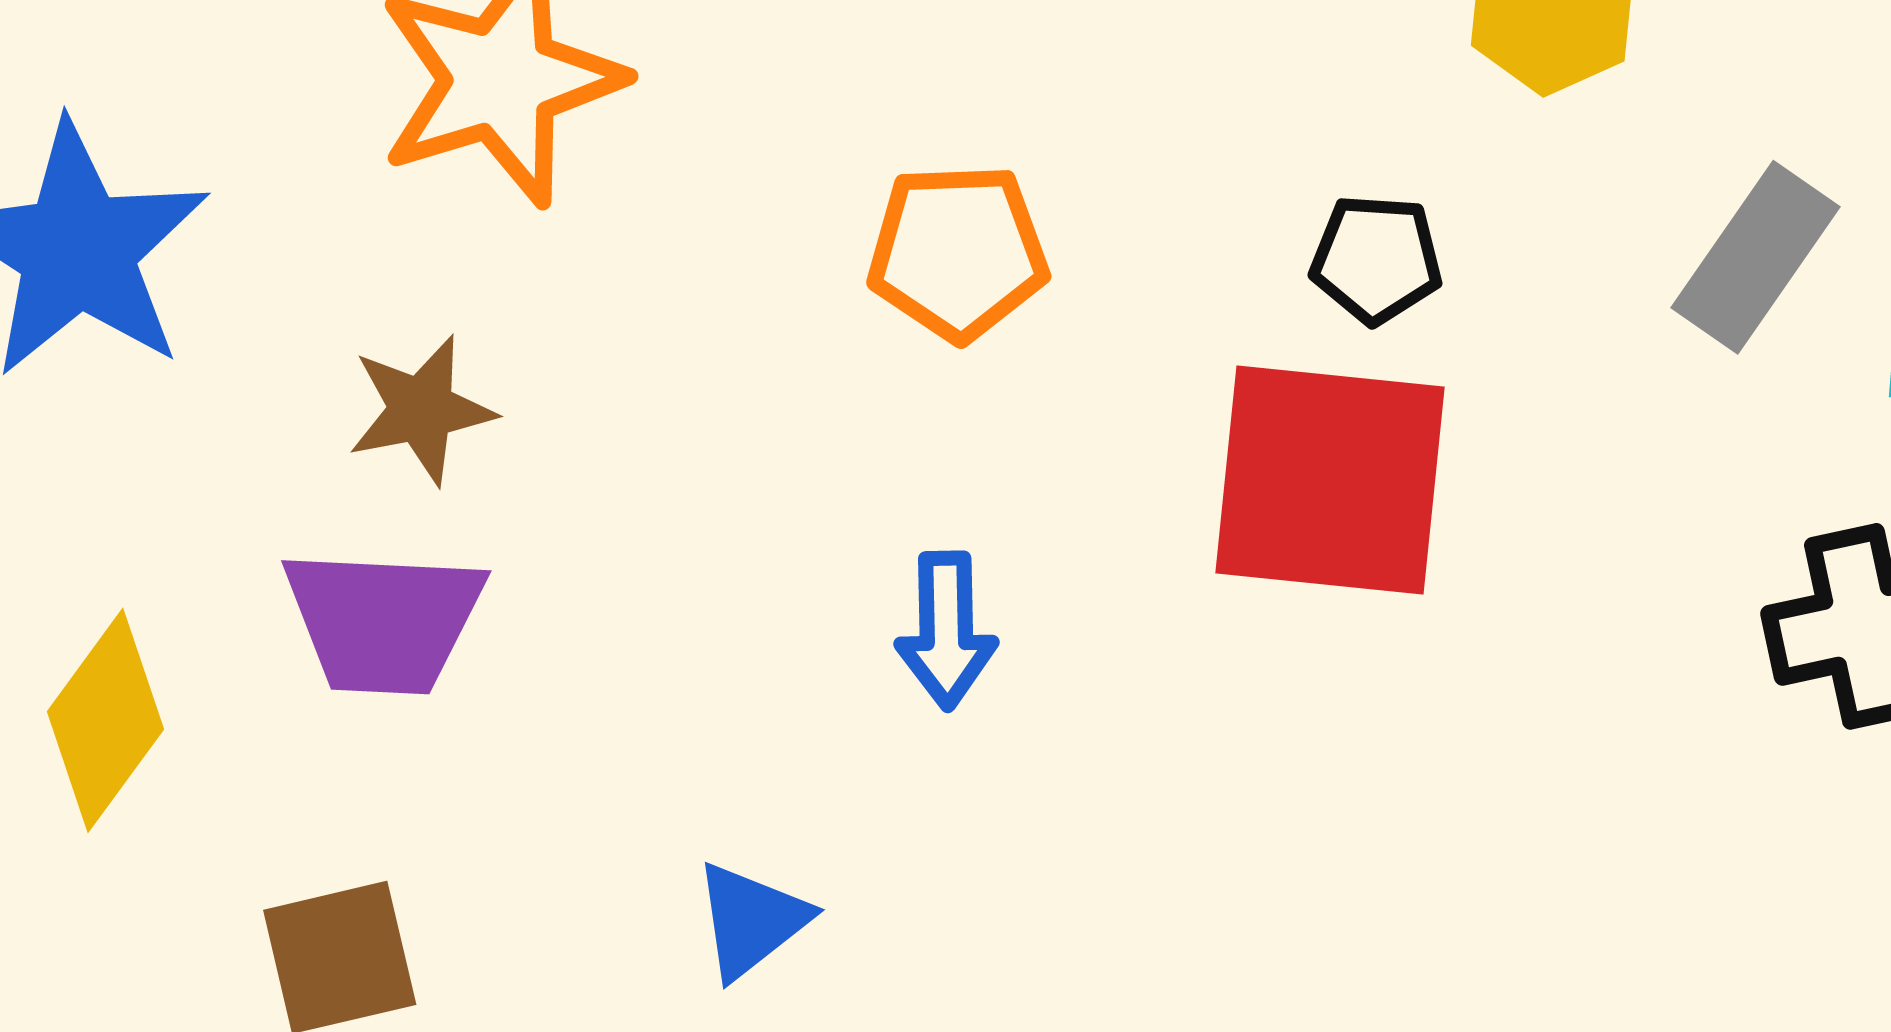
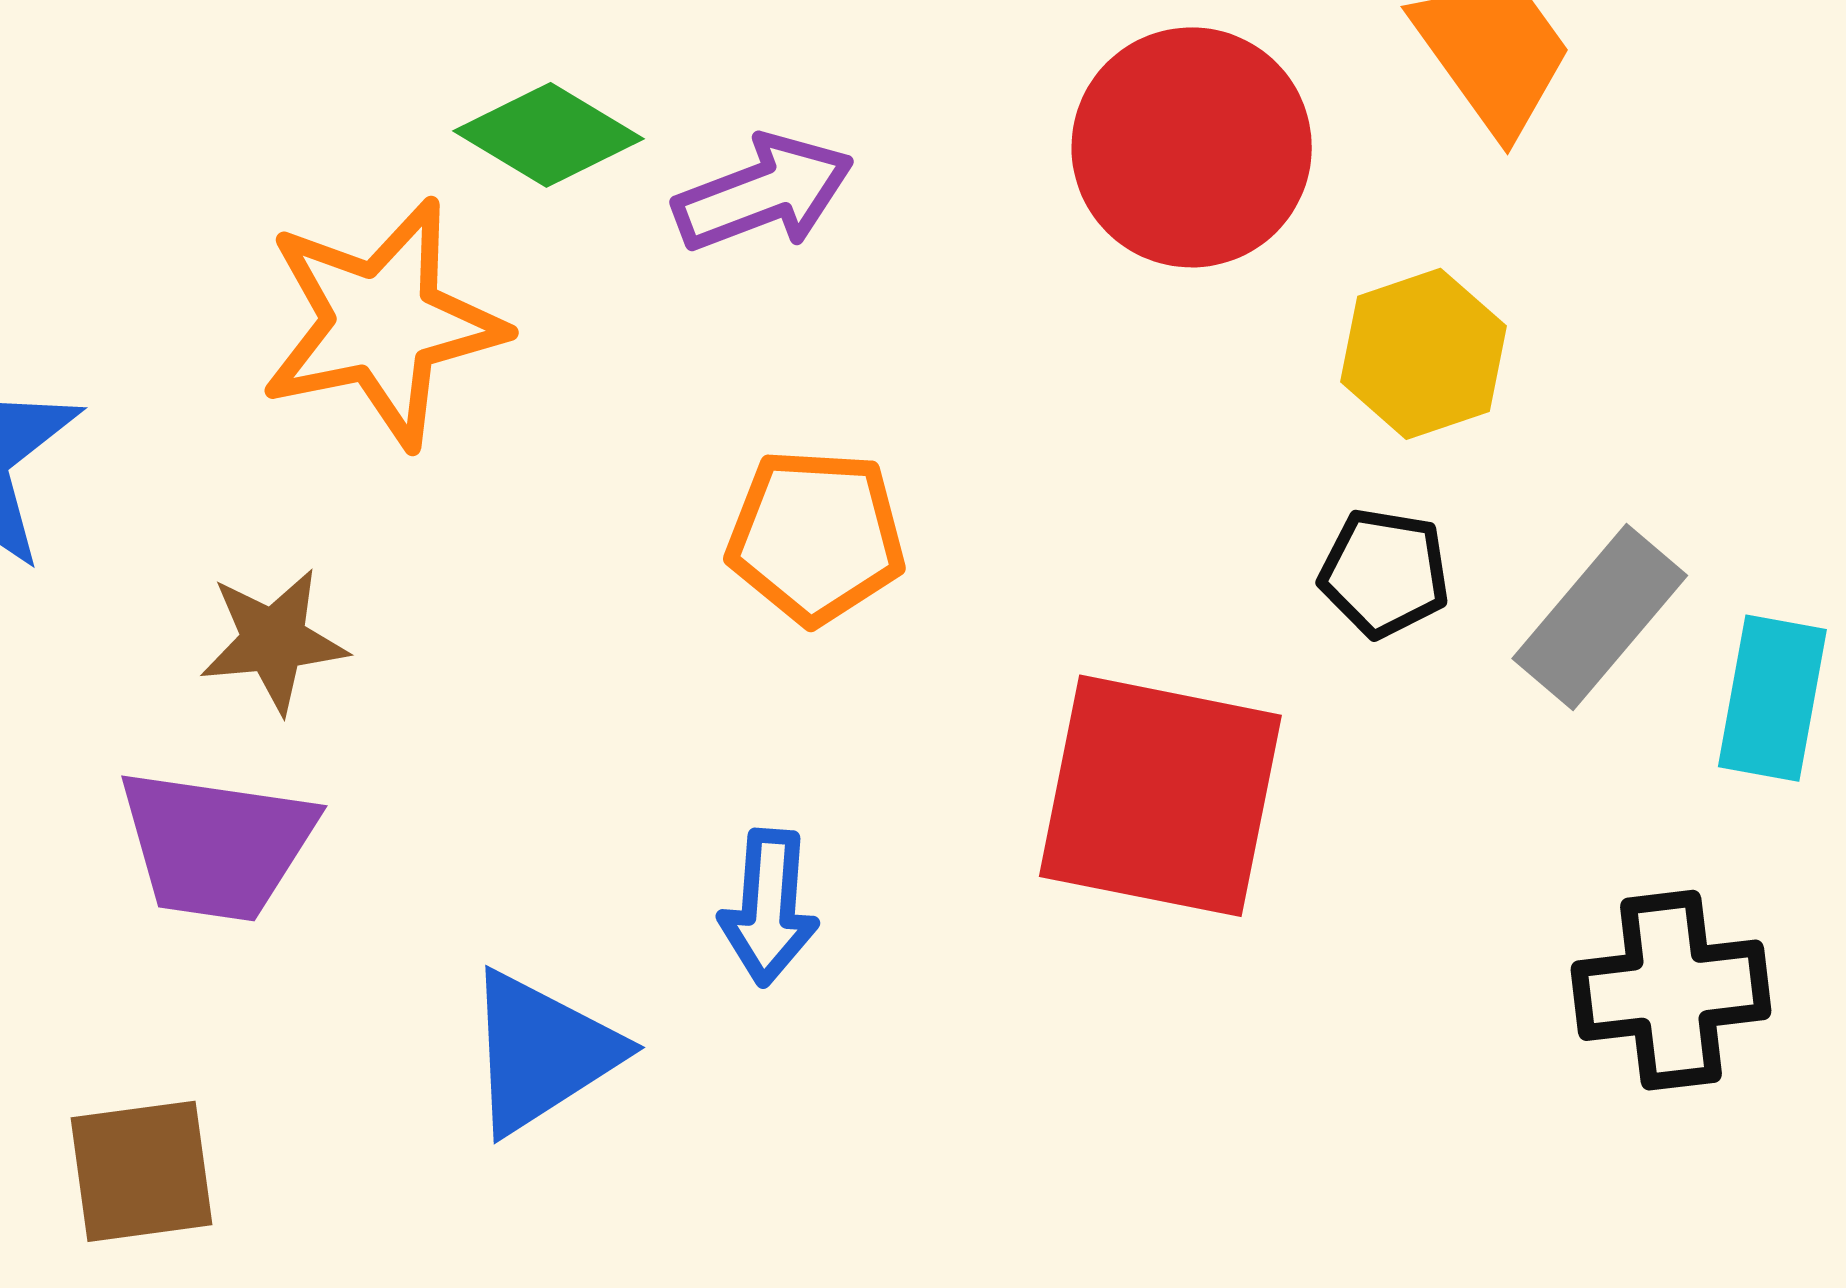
black pentagon: (1376, 259) -> (1384, 573), moved
blue triangle: (751, 920) -> (542, 1052), moved, size x1.4

